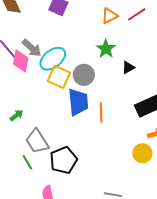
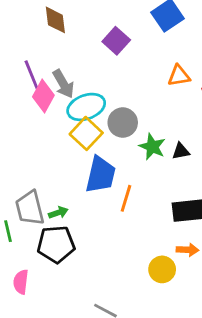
green star: (106, 49) -> (152, 147), moved, turned -30
gray circle: (84, 75) -> (123, 123), moved
green arrow: (17, 115) -> (58, 213), moved

